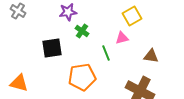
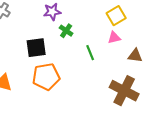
pink triangle: (122, 38) -> (114, 38), moved
orange pentagon: (82, 77) -> (46, 77), moved

